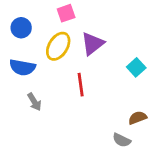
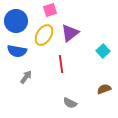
blue circle: (21, 28) -> (16, 21), size x1.5
gray arrow: (34, 102) -> (26, 77), turned -112
gray semicircle: (122, 140) -> (70, 103), moved

